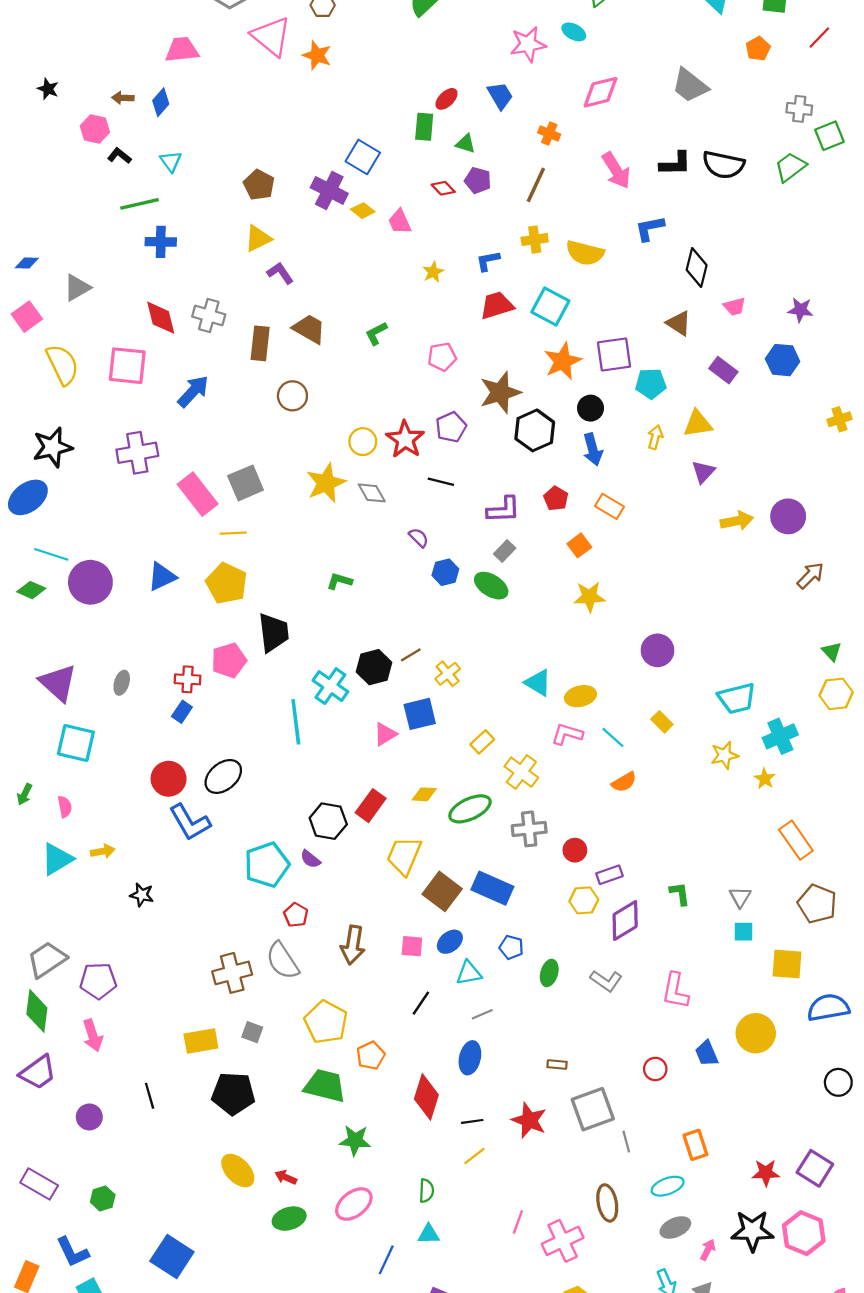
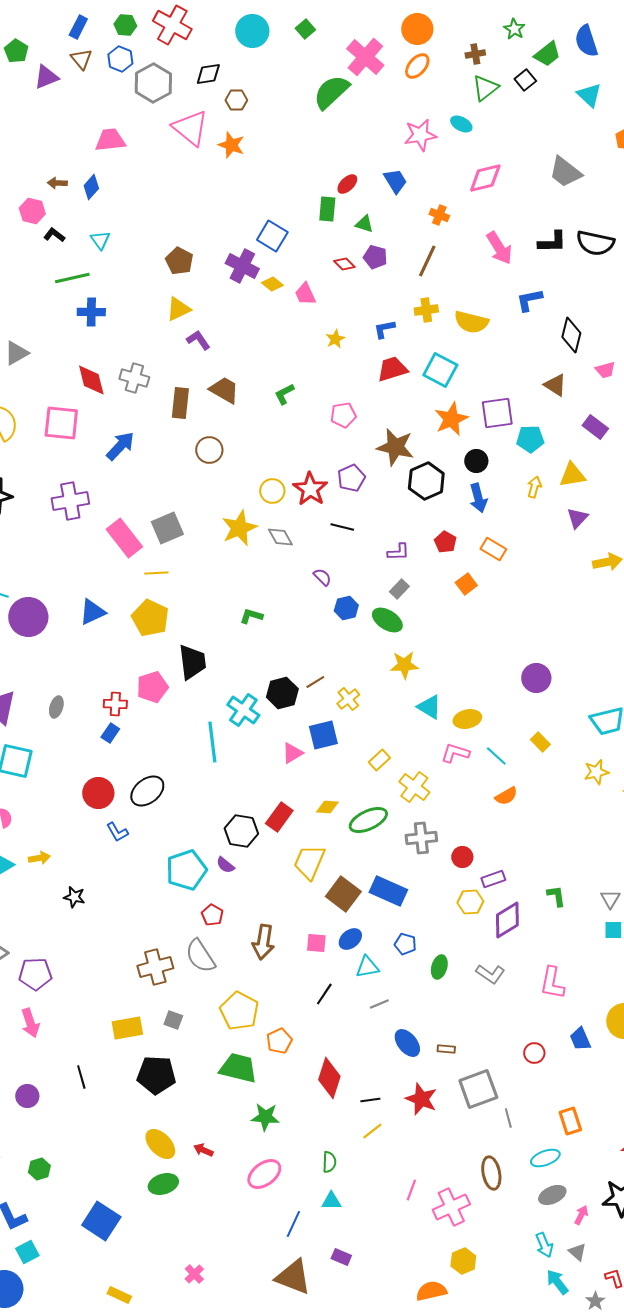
brown star: (500, 392) -> (395, 447), turned 30
purple L-shape: (503, 510) -> (398, 552), size x0.7
yellow star: (589, 597) -> (404, 665), moved
blue L-shape: (190, 822) -> (117, 832), size x0.6
blue ellipse: (470, 1058) -> (407, 1043), moved, turned -52
green ellipse: (289, 1219) -> (163, 1184), moved

